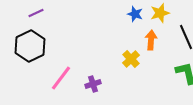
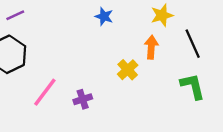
blue star: (135, 14) -> (104, 16), moved

